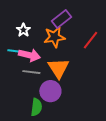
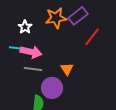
purple rectangle: (61, 19) -> (78, 16), moved
orange star: (54, 37) -> (56, 18), moved
orange triangle: (58, 68) -> (67, 69), moved, size x0.6

